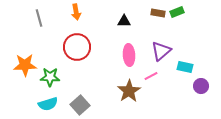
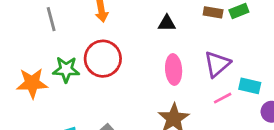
pink line: (151, 76) -> (223, 98), moved
green star: (50, 77) -> (66, 70), moved

